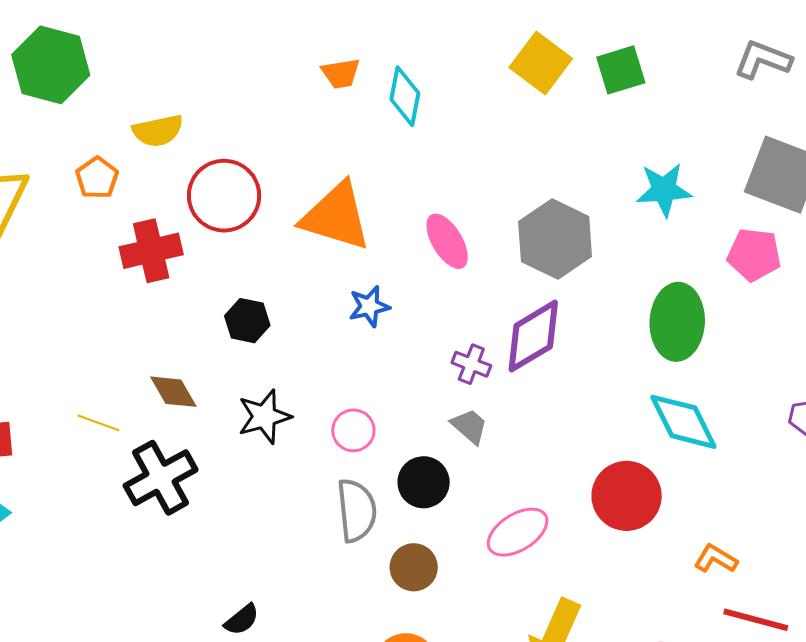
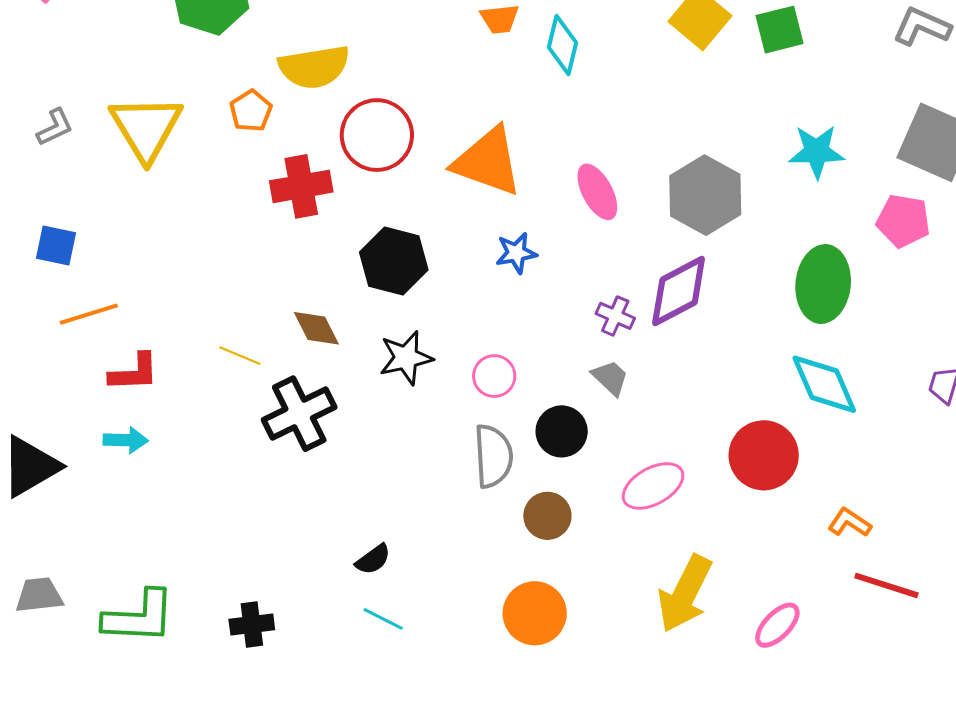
yellow semicircle: (158, 131) -> (314, 67), size x1.4
black hexagon: (247, 321) -> (394, 261), size x1.5

